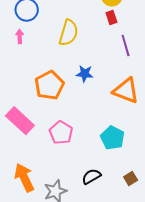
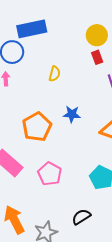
yellow semicircle: (69, 33) -> (55, 74), size x0.6

